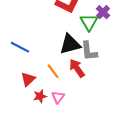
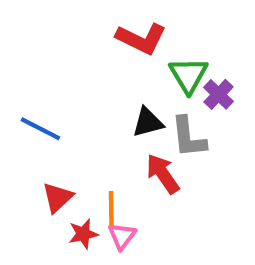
purple cross: (103, 12) -> (219, 94), moved
black triangle: (70, 44) -> (148, 122), size x0.7
orange line: (53, 71) -> (111, 208), moved, turned 35

